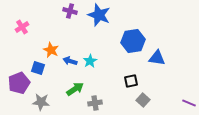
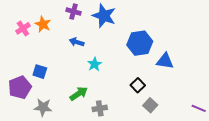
orange star: (51, 50) -> (43, 24), moved
blue arrow: (70, 61) -> (77, 42), moved
black square: (131, 81) -> (138, 85), turned -32

